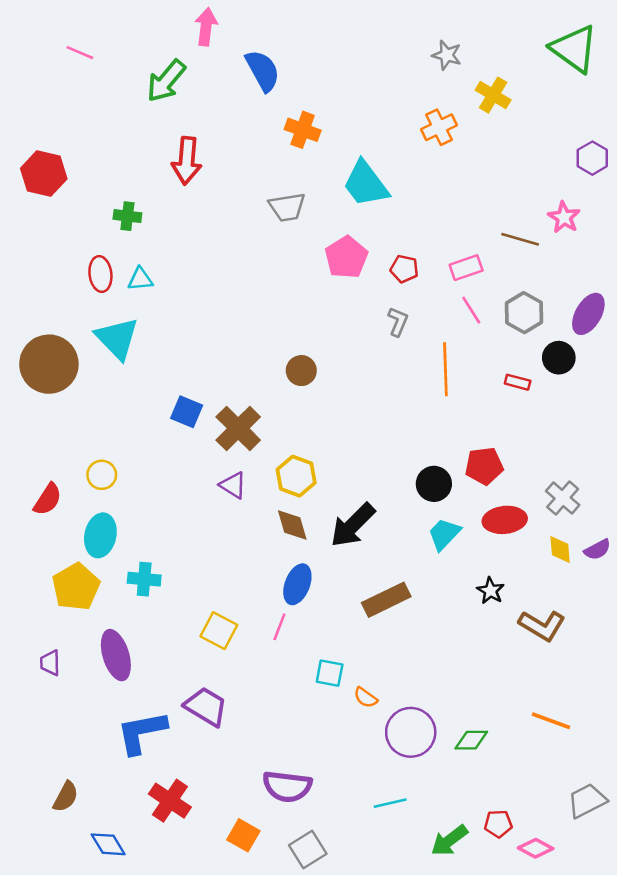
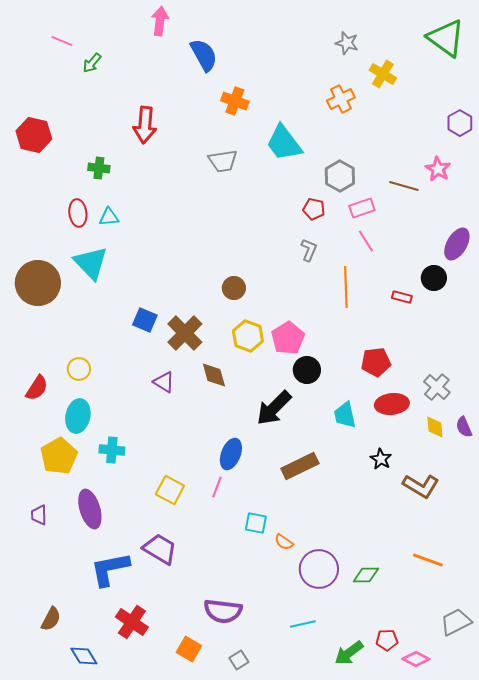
green arrow: (166, 81) -> (92, 63), moved, size x0.6
pink pentagon: (346, 257) -> (288, 338), moved
gray hexagon: (524, 313) -> (340, 176), moved
yellow hexagon: (296, 476) -> (248, 336), moved
black circle: (434, 484) -> (307, 370), moved
purple triangle: (233, 485) -> (164, 382), moved
brown diamond: (292, 525) -> (214, 375), moved
cyan trapezoid: (444, 534) -> (345, 415), turned -56
purple semicircle: (597, 550) -> (464, 427), turned 95
gray square: (308, 850) -> (239, 660), size x0.7

